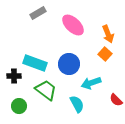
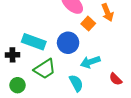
orange square: (105, 54) -> (88, 24), moved
green trapezoid: (46, 90) -> (45, 69), turned 110

